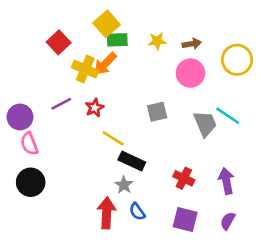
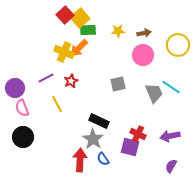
red square: (59, 42) -> (65, 15), moved
yellow line: (113, 138) -> (57, 104), moved, turned 30
purple arrow: (226, 181) -> (170, 136), turned -90
gray star: (124, 185) -> (93, 139), size x1.5
purple square: (185, 220) -> (130, 147), moved

